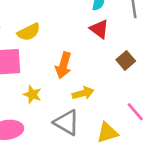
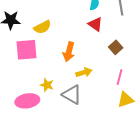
yellow star: (32, 94) -> (47, 85), moved
pink line: (135, 112) -> (119, 77), moved, turned 56
yellow triangle: (107, 133) -> (126, 100), moved

